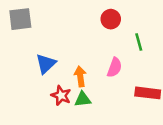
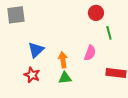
red circle: (111, 19) -> (96, 13), moved
red star: (61, 95) -> (32, 75), moved

